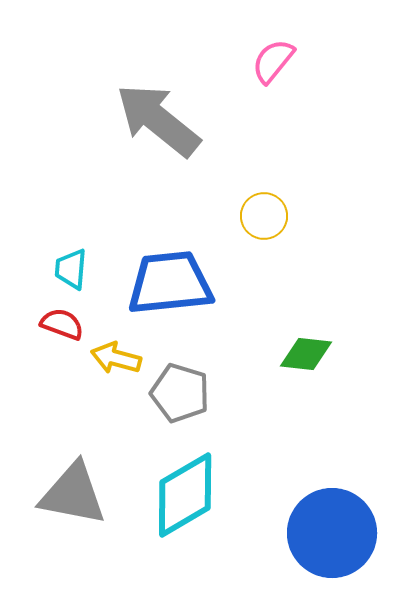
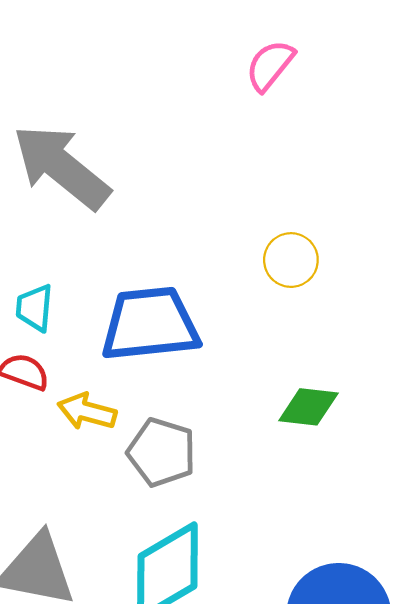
gray arrow: (158, 120) -> (61, 167), moved
yellow circle: (264, 216) -> (291, 260), moved

